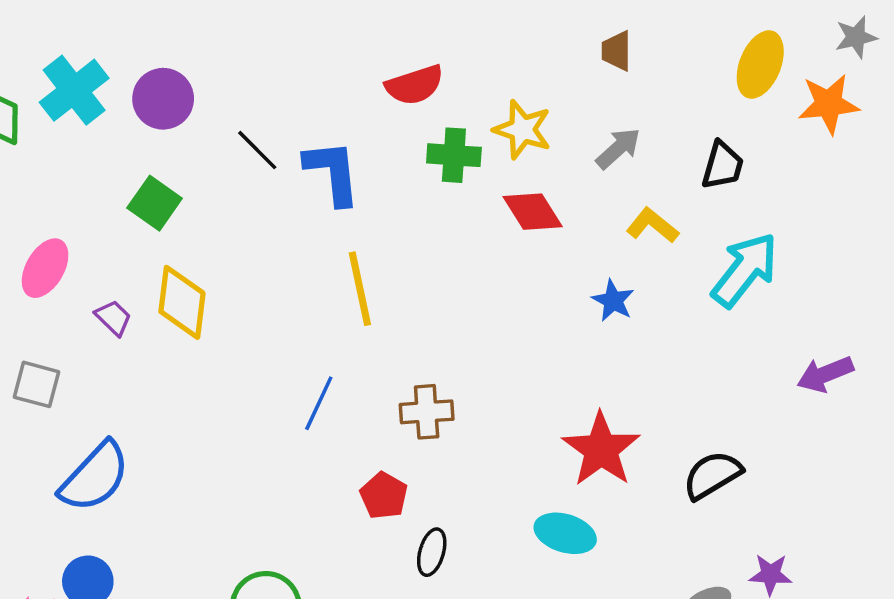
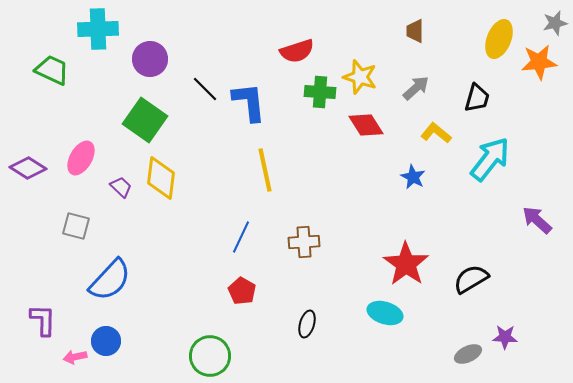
cyan cross: (74, 90) -> (98, 29), moved, turned 36
green square: (155, 203) -> (145, 120), size x1.4
purple arrow: (825, 374) -> (537, 220), turned 64
red pentagon: (384, 496) -> (242, 291), moved

